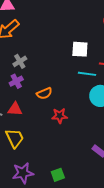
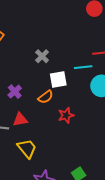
white square: (80, 49) -> (58, 79), moved
gray cross: (20, 61) -> (42, 56), moved

